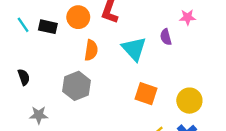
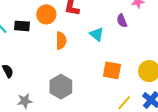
cyan triangle: (134, 49) -> (97, 34), size x0.7
gray hexagon: (77, 86) -> (61, 87), moved

